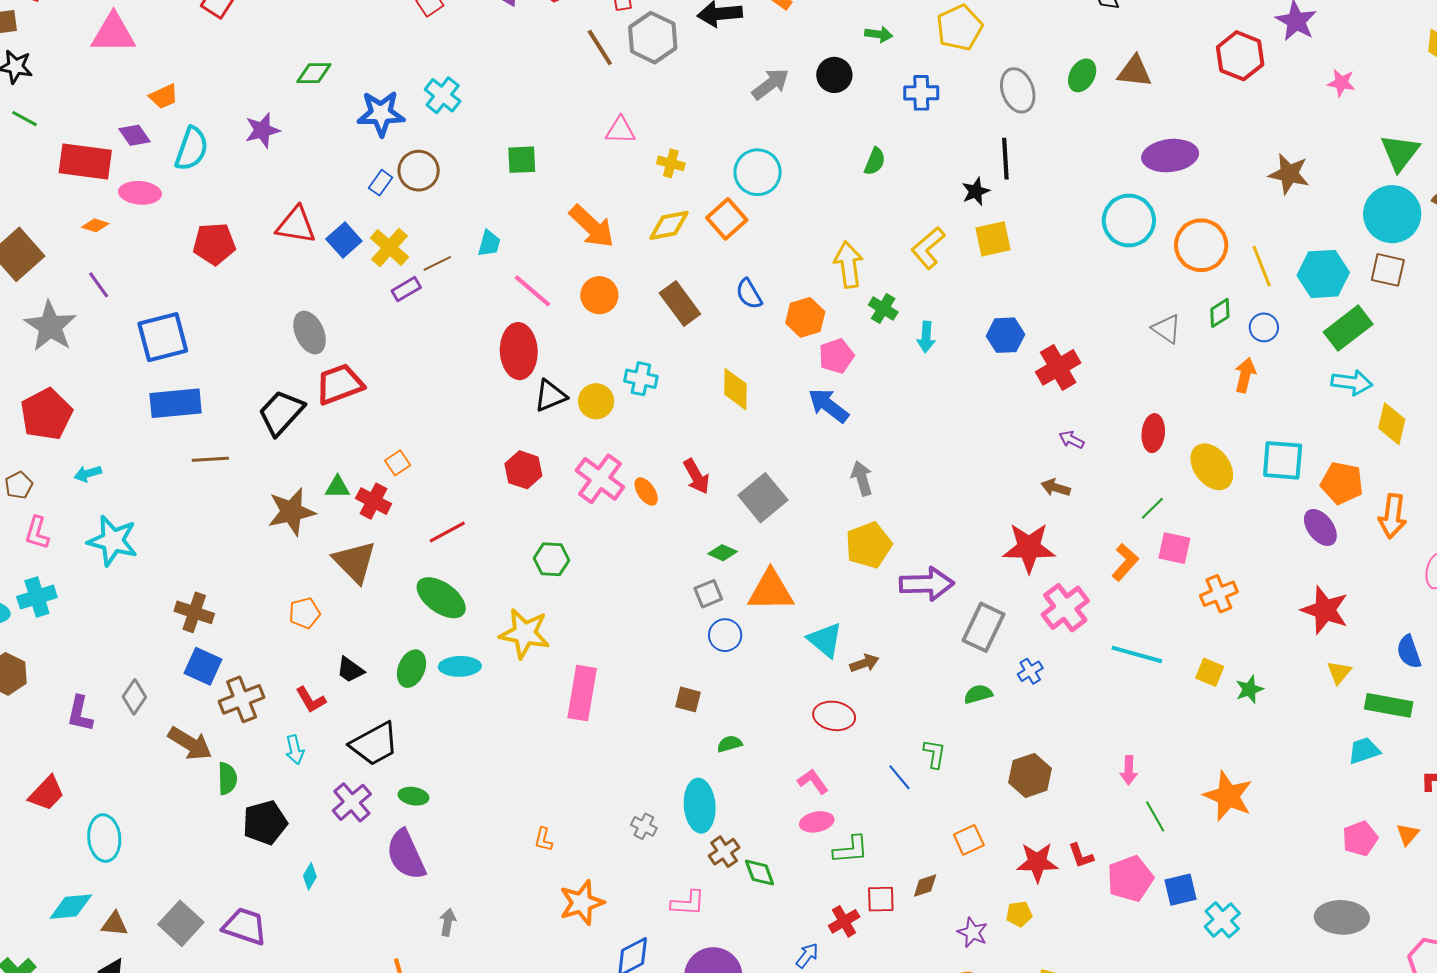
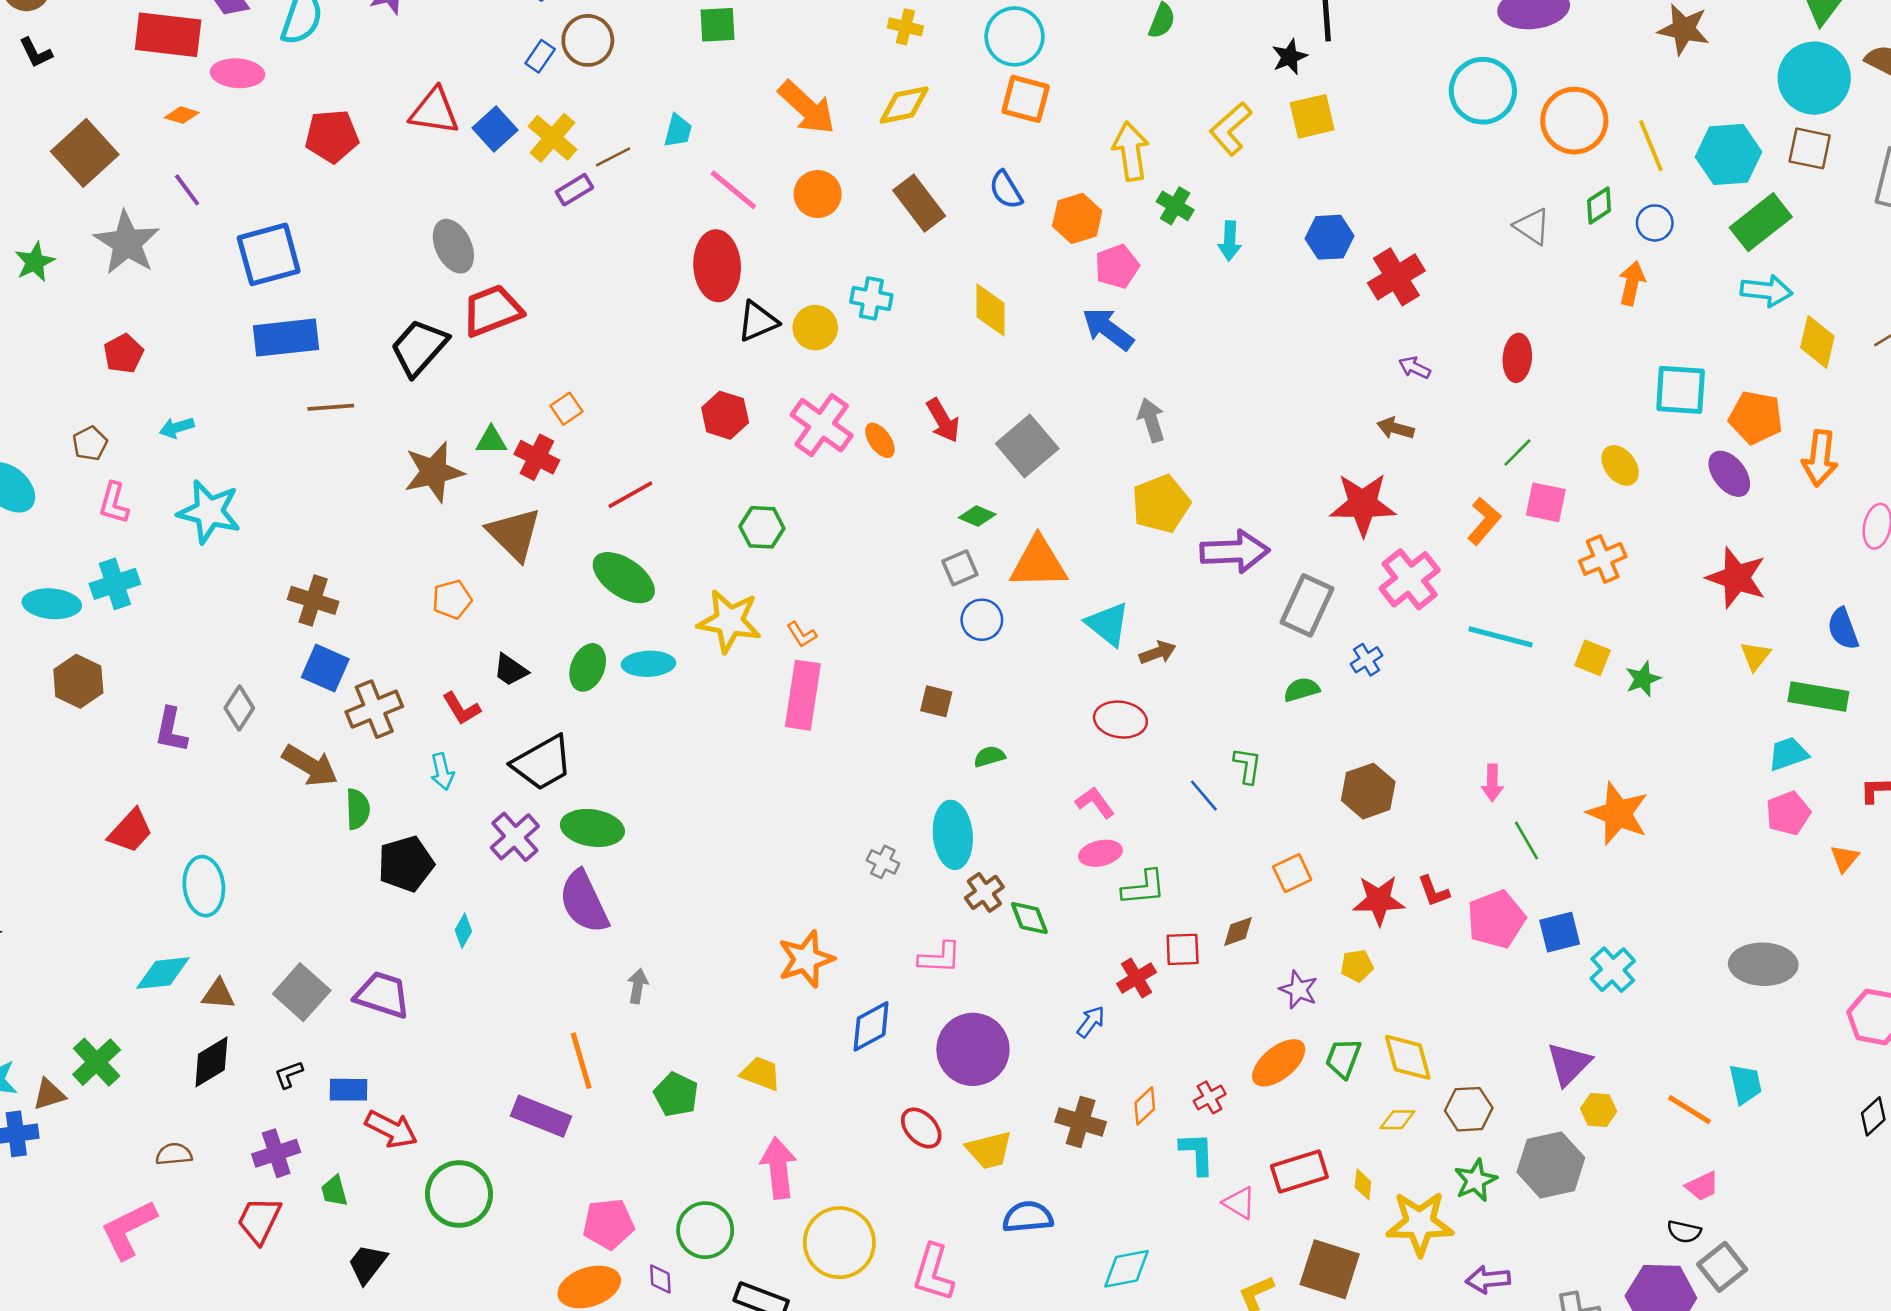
orange square: (727, 219) -> (1026, 99), moved, turned -33
red pentagon: (46, 414) -> (123, 354), size x0.6
yellow ellipse: (1212, 467) -> (1620, 465), moved, size x0.7
green ellipse: (413, 796) -> (592, 828), size x1.6
orange L-shape: (543, 839) -> (802, 635), moved, turned -45
pink pentagon: (1360, 839) -> (1788, 813), moved

